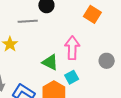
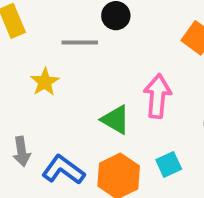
cyan square: (72, 77) -> (169, 164), moved

